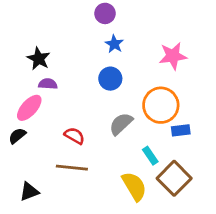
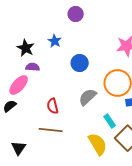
blue star: (114, 44) -> (55, 41), moved
red semicircle: (74, 136) -> (53, 106), turned -133
black triangle: (29, 192) -> (19, 148), turned -35

